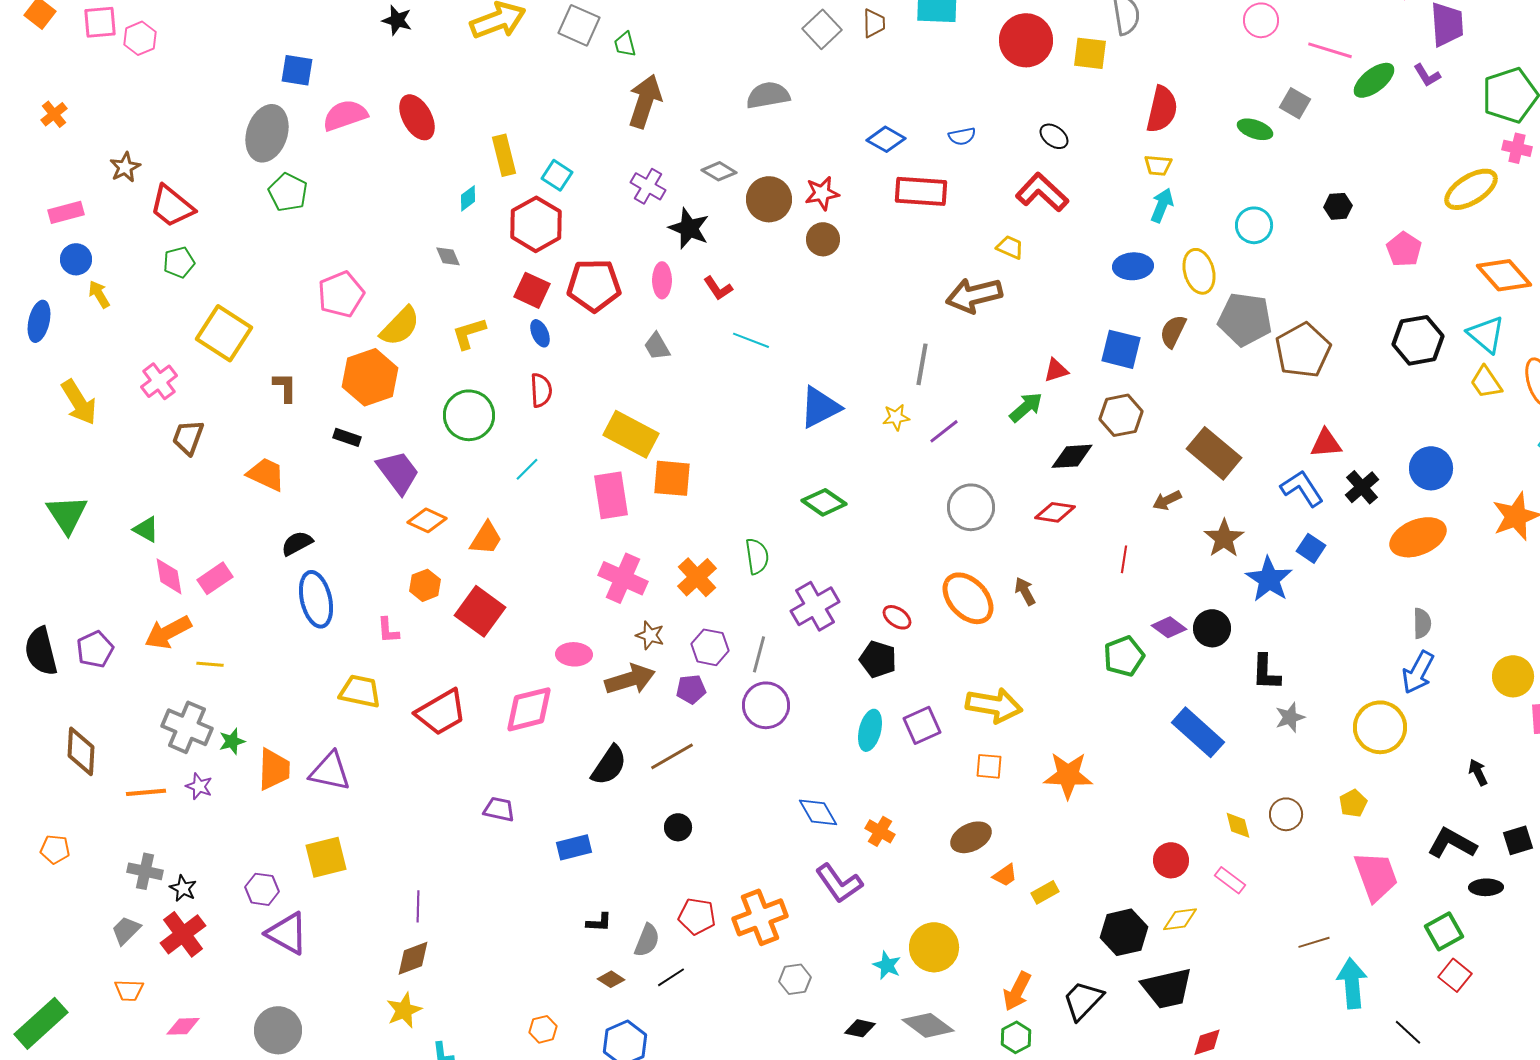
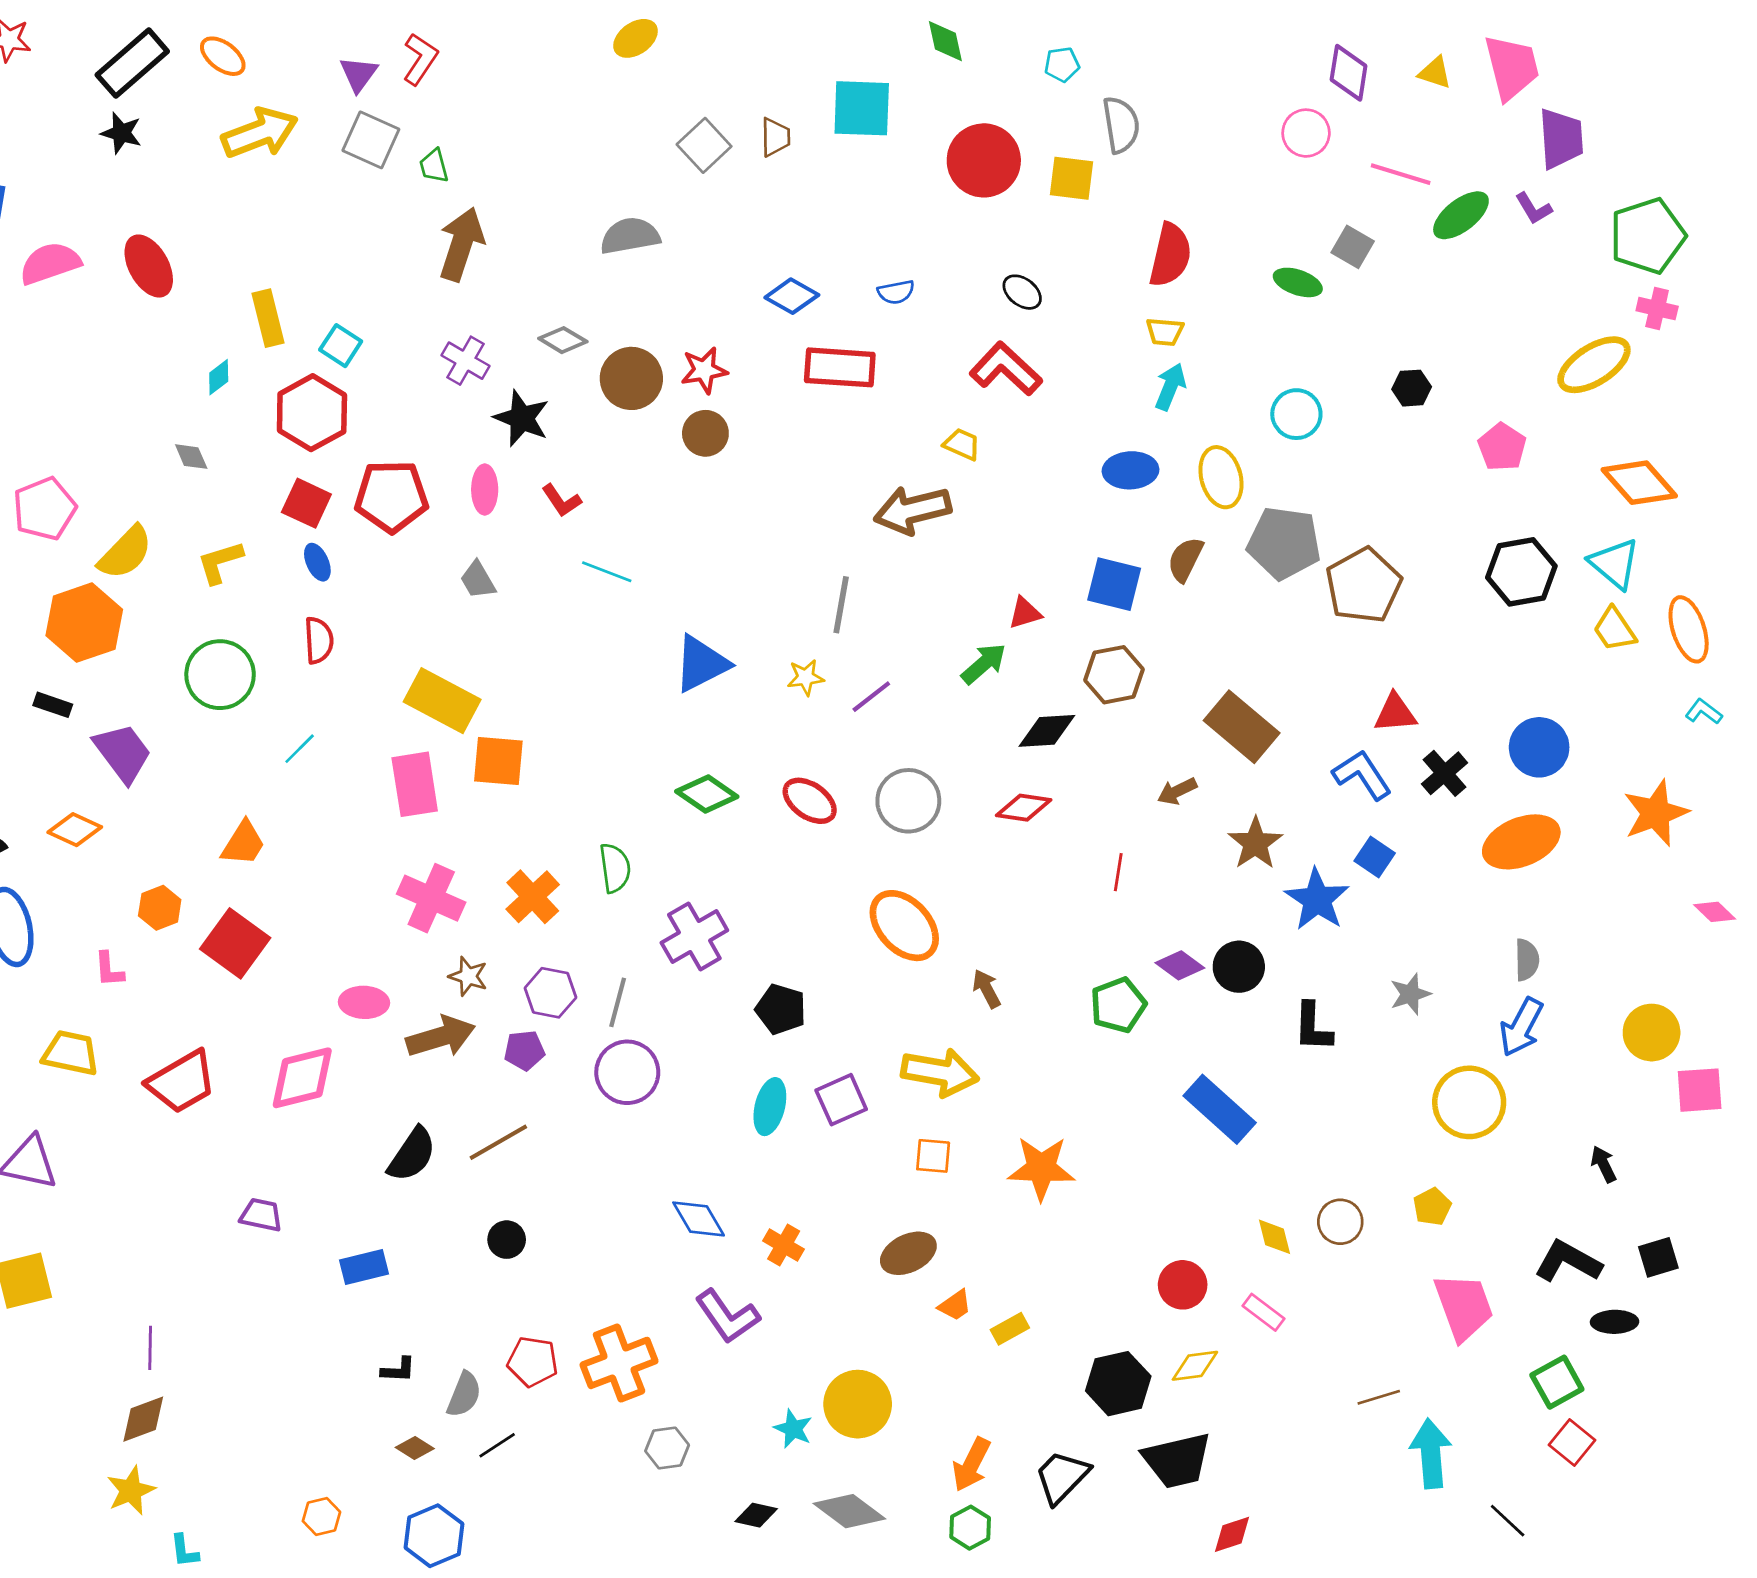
orange diamond: (427, 520) -> (75, 830), moved
brown arrow: (1025, 591) -> (987, 989), moved
red ellipse: (897, 617) -> (810, 801), moved, size x1.4
gray star: (1290, 717) -> (1410, 994), moved

